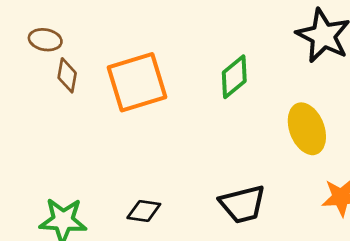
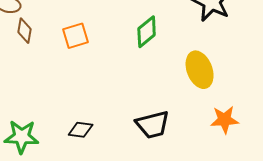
orange square: (137, 82) -> (76, 36), size x0.6

